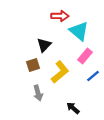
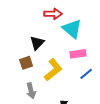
pink rectangle: (85, 56) -> (78, 54), turned 42

